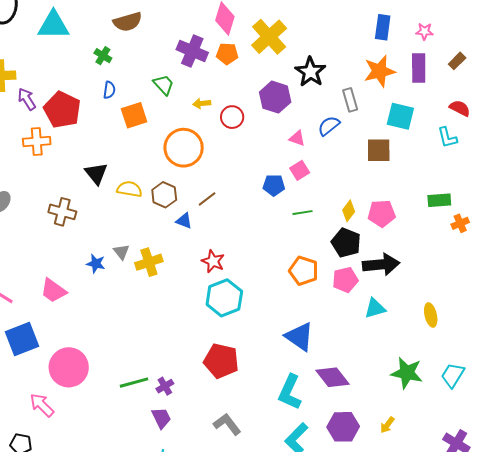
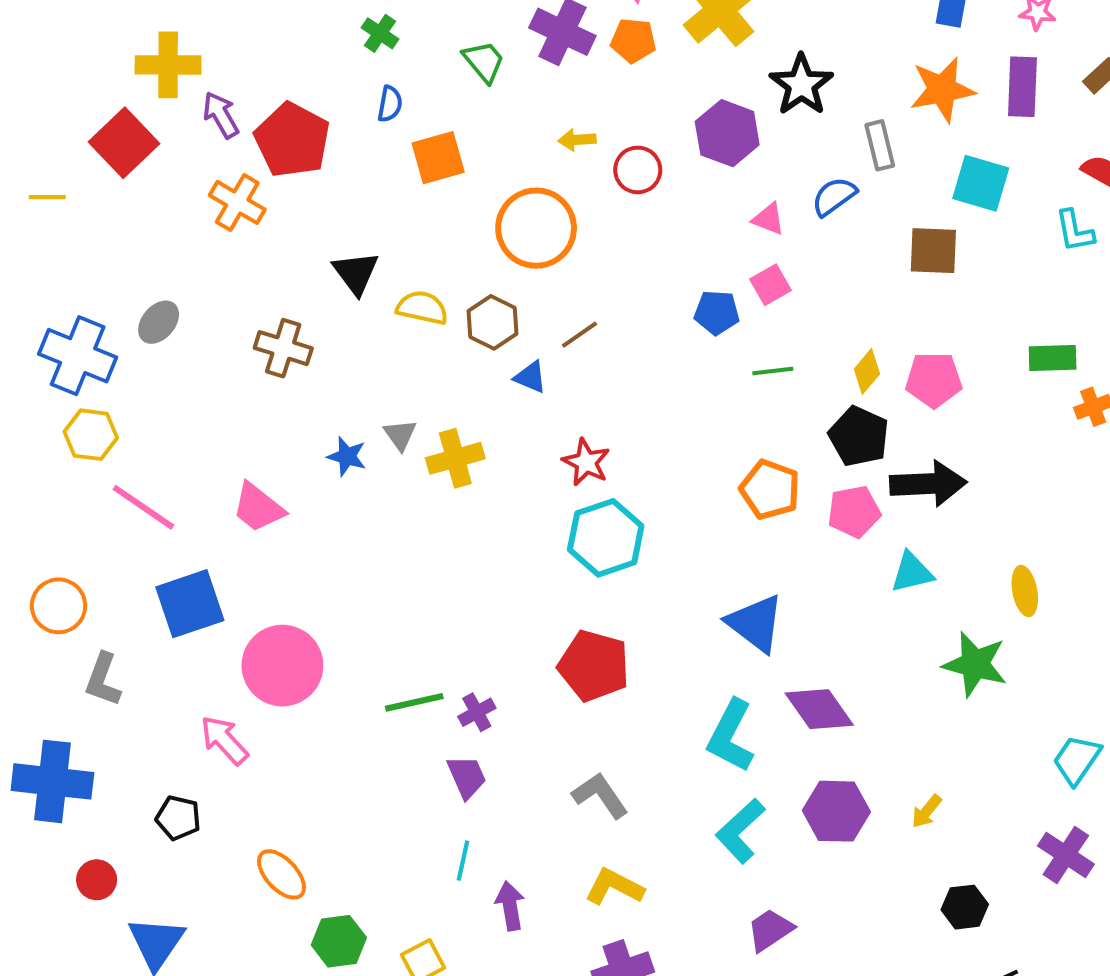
green trapezoid: (164, 85) -> (484, 61), moved
orange cross: (37, 142) -> (237, 202), turned 32
green star: (407, 373) -> (975, 664), moved
cyan trapezoid: (453, 375) -> (1077, 760), moved

